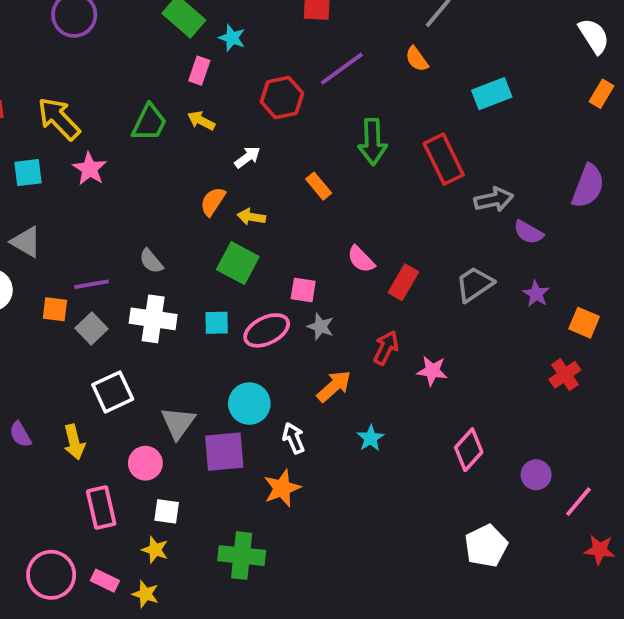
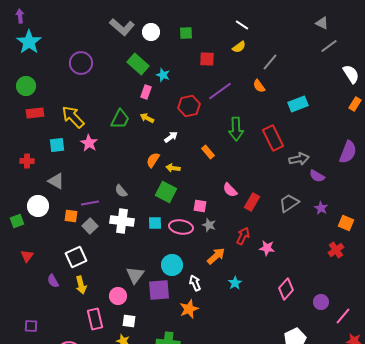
pink ellipse: (267, 330) -> (181, 227), turned 35
white square: (113, 392) -> (76, 257), moved

